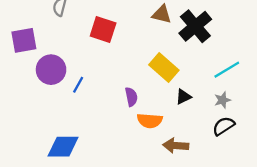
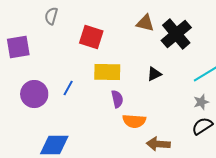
yellow rectangle: (164, 67) -> (107, 72), moved, turned -40
purple circle: (51, 70) -> (34, 94), moved
black triangle: (183, 97) -> (154, 74), moved

